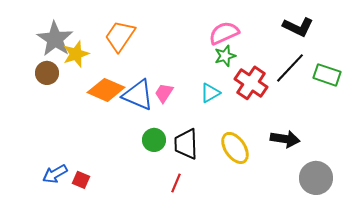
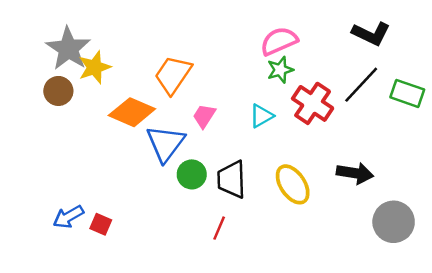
orange trapezoid: (120, 36) -> (173, 75), moved
blue triangle: (138, 95) -> (166, 143), moved, turned 44

